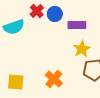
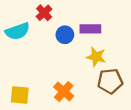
blue circle: (55, 14) -> (65, 35), moved
yellow star: (82, 49) -> (96, 57), turned -30

